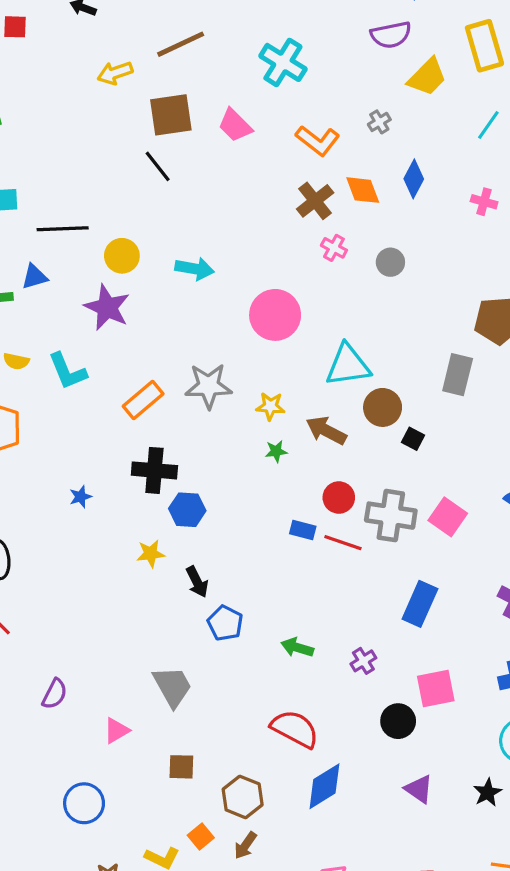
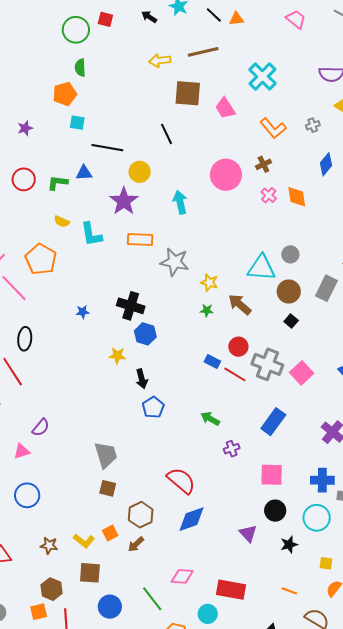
black line: (158, 166) -> (167, 134), moved
orange diamond: (363, 190) -> (297, 197), moved
brown cross: (315, 201) -> (263, 164), size x0.7
gray circle: (390, 262) -> (290, 254), moved
cyan arrow: (195, 269) -> (180, 202), moved, turned -125
pink circle: (275, 315) -> (226, 175), moved
orange rectangle: (143, 400) -> (140, 239), moved, turned 30
brown circle: (383, 407) -> (289, 292), moved
green arrow: (297, 647) -> (210, 419), moved
gray trapezoid: (172, 686) -> (106, 455), moved
black circle: (398, 721) -> (275, 511), moved
pink triangle: (116, 730) -> (22, 451), moved
blue circle: (84, 803) -> (27, 495), moved

